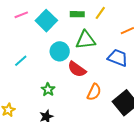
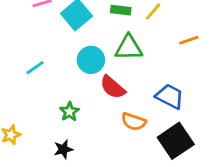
blue trapezoid: (118, 58) -> (170, 96), moved
orange semicircle: (94, 92) -> (134, 122), turned 78

